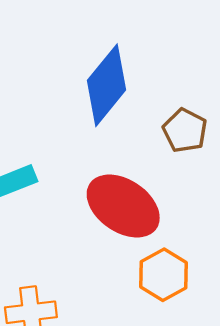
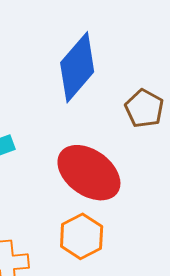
orange hexagon: (164, 275) -> (82, 236), moved

